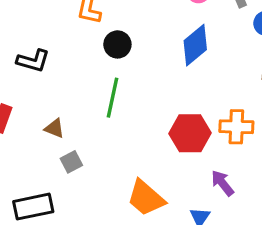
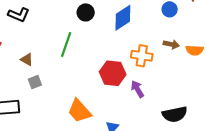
black circle: (117, 44) -> (86, 12), moved
orange cross: (236, 127) -> (142, 56), moved
purple arrow: (222, 183) -> (137, 89), moved

